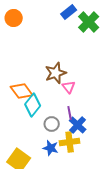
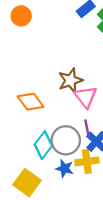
pink triangle: (69, 87) -> (86, 97), size x1.5
cyan diamond: (33, 105) -> (43, 145), moved
gray circle: (52, 124) -> (66, 140), size x1.6

